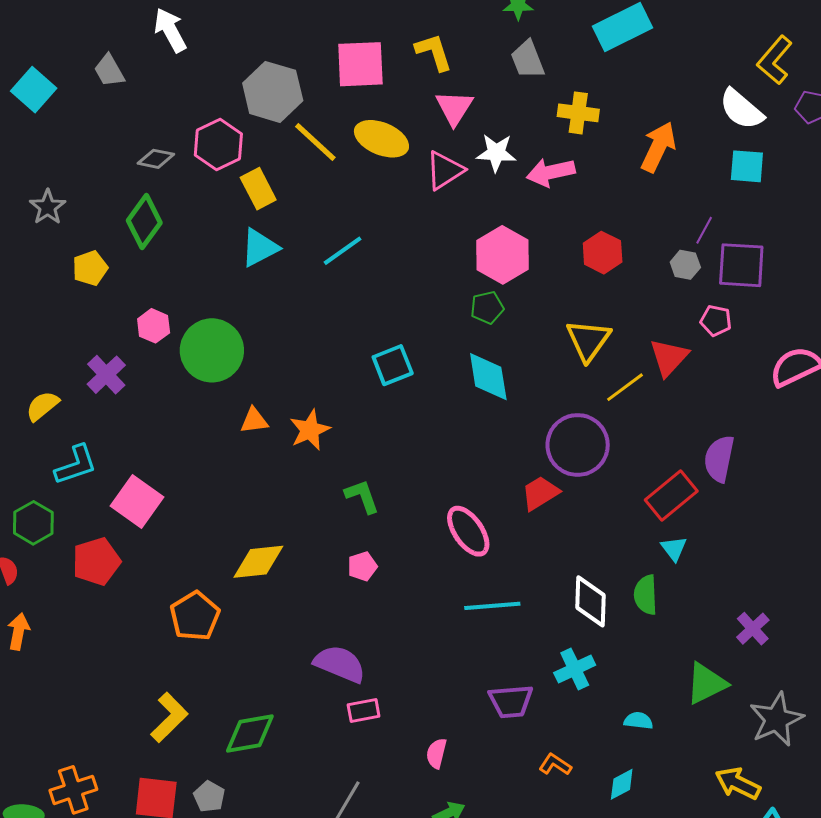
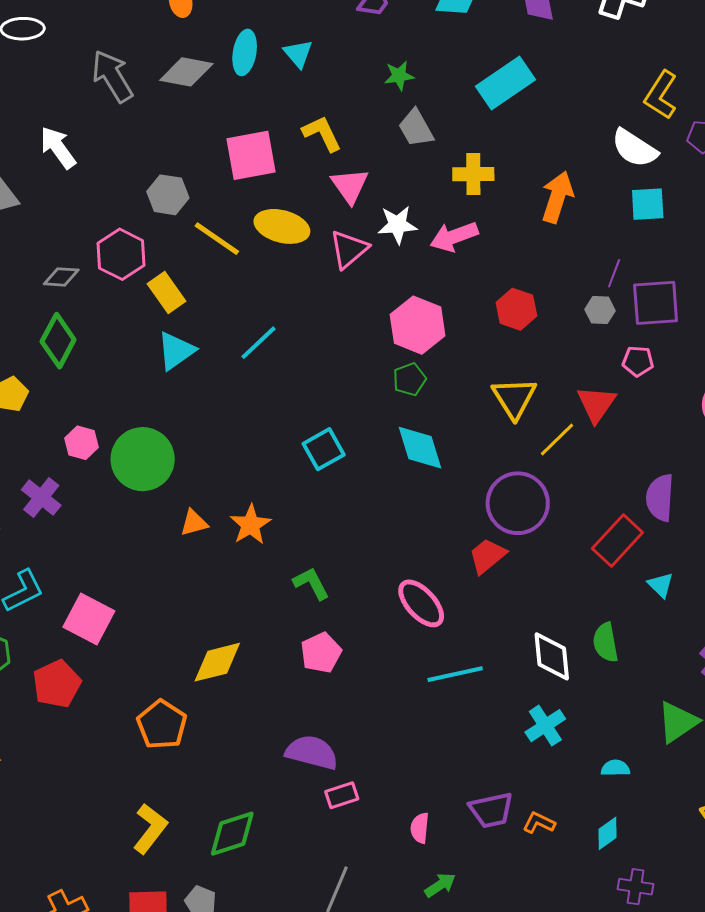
gray hexagon: (273, 92) -> (168, 195), size x0.7
cyan triangle: (674, 549) -> (661, 585), moved
pink pentagon: (362, 566) -> (321, 653), size x1.4
purple trapezoid: (511, 701) -> (491, 810), moved

